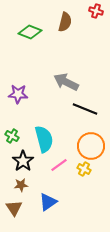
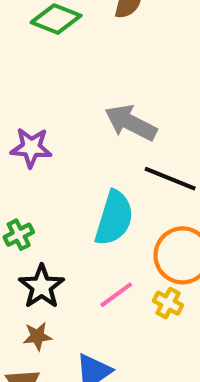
green cross: (12, 136) -> (19, 235), turned 32
cyan semicircle: (44, 139) -> (114, 218), moved, turned 32

